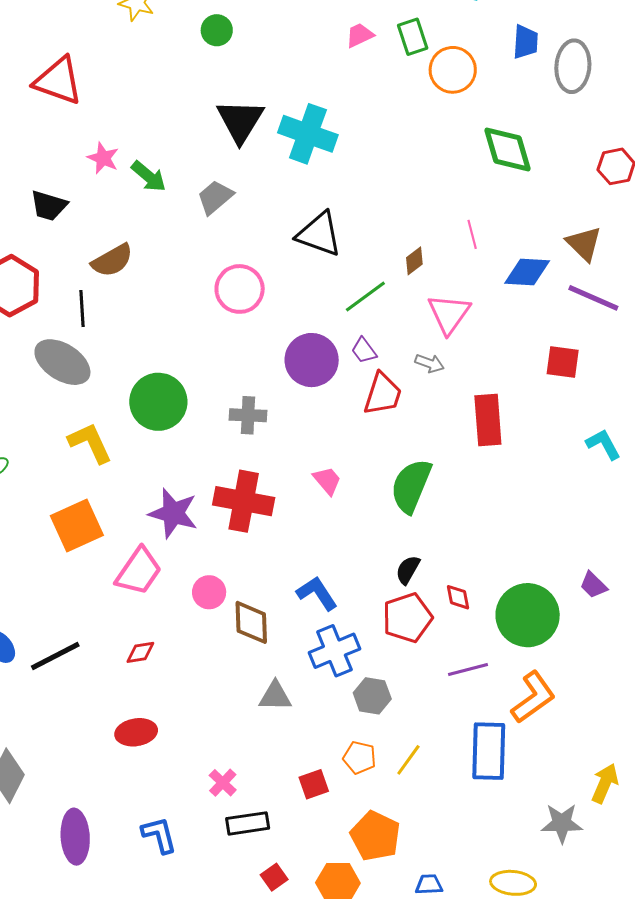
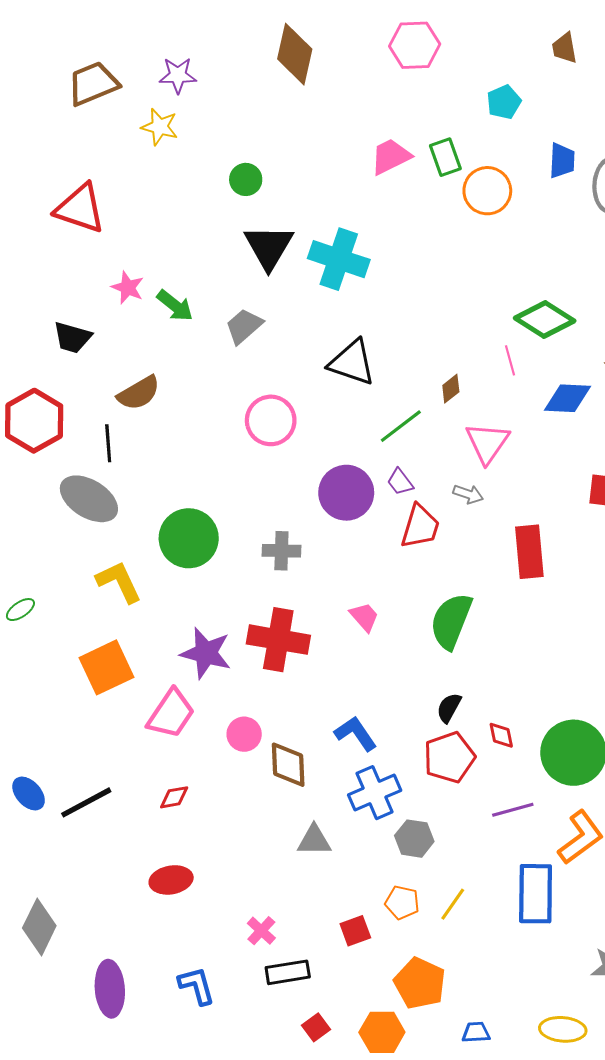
green circle: (217, 30) -> (246, 179), moved
pink trapezoid: (360, 35) -> (391, 156), size x1.4
green diamond: (508, 149) -> (545, 319), moved, turned -40

